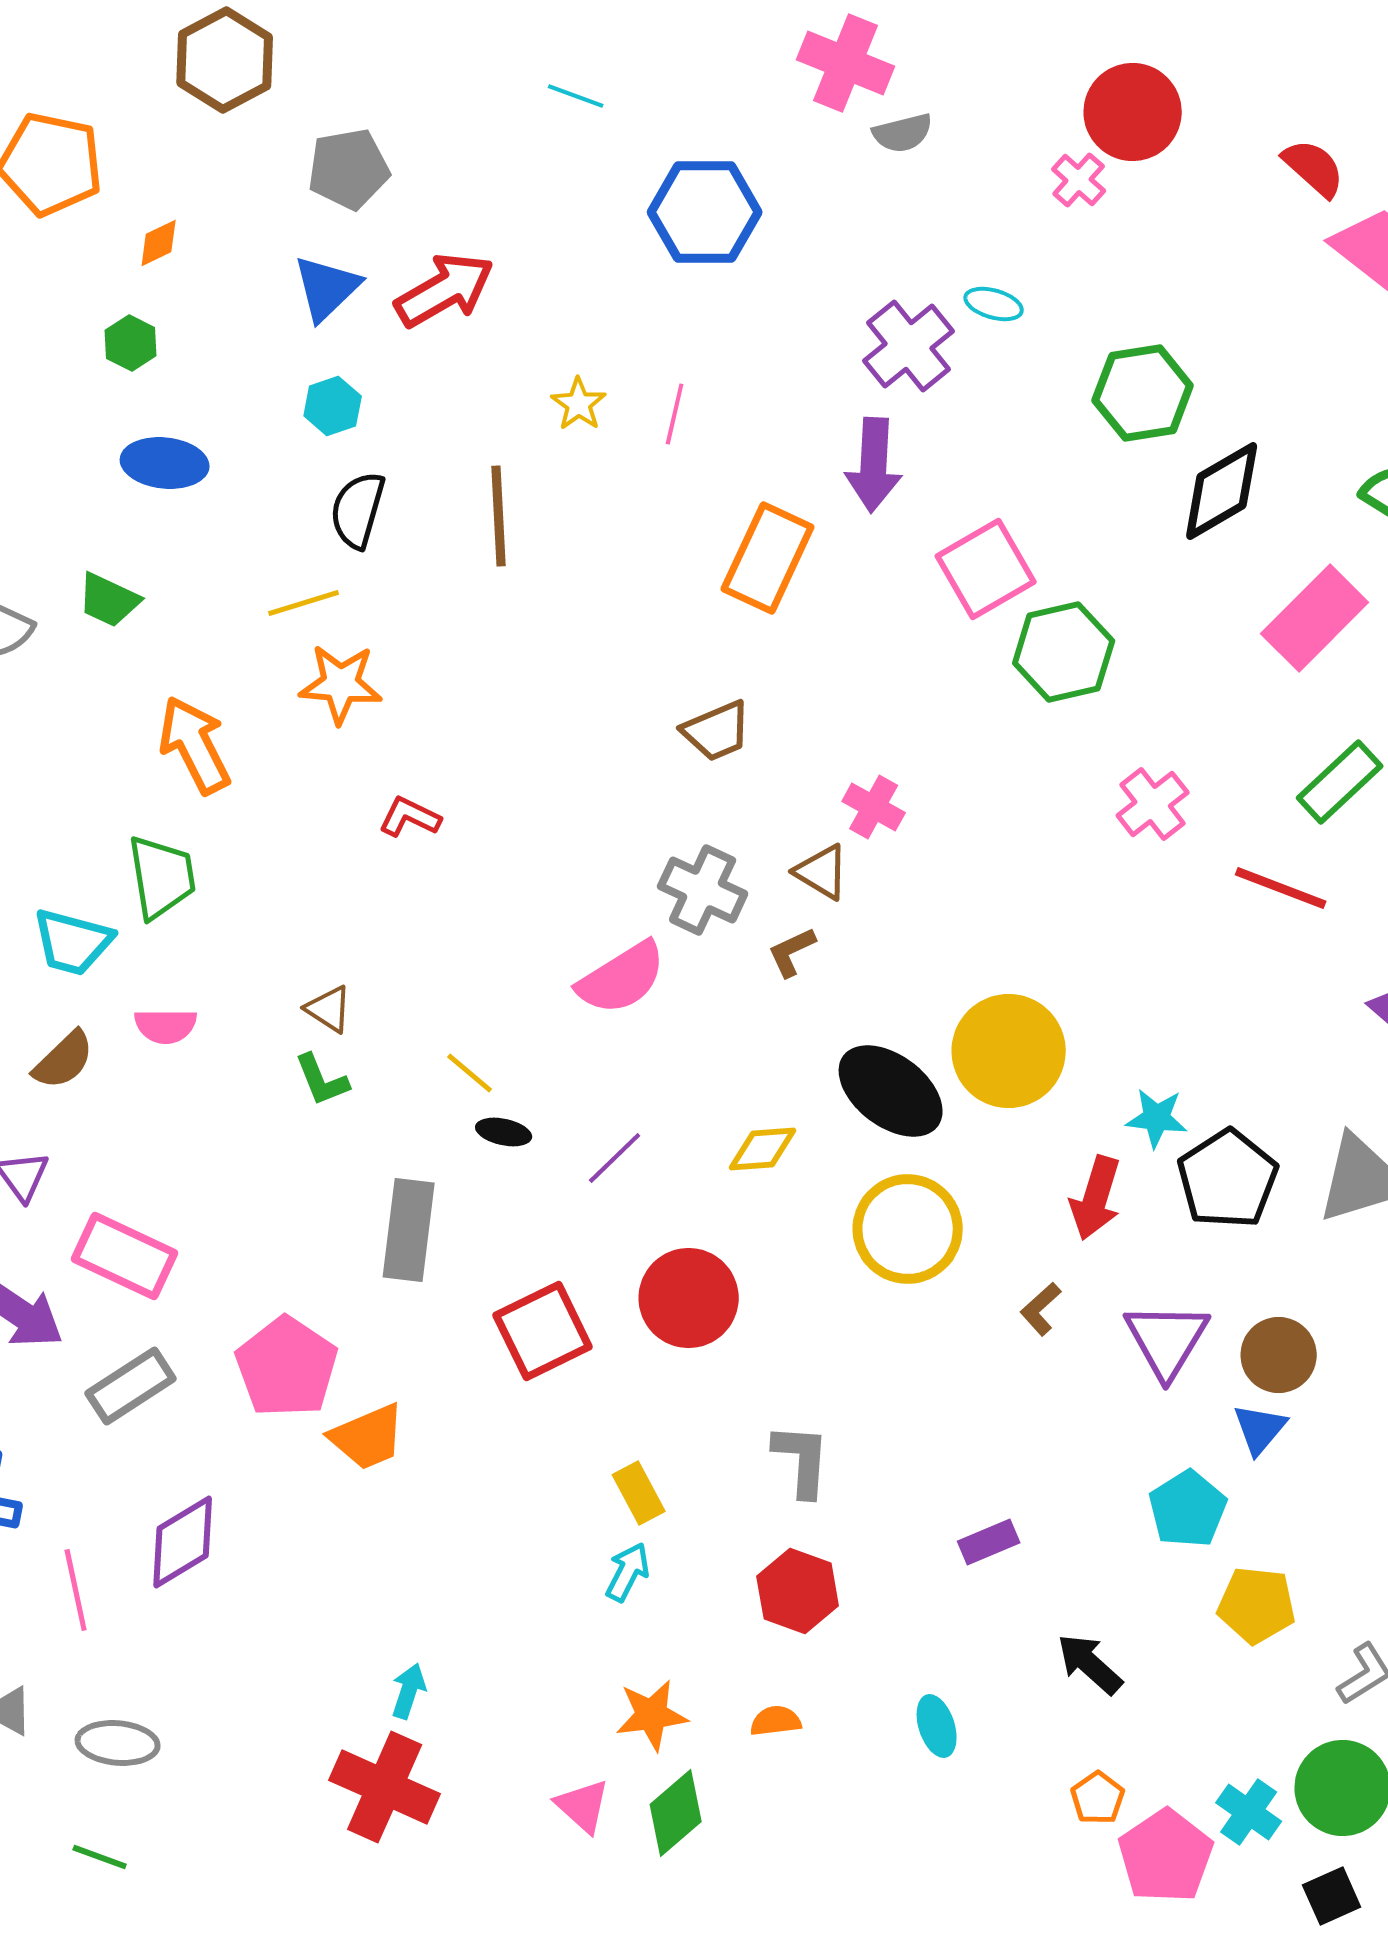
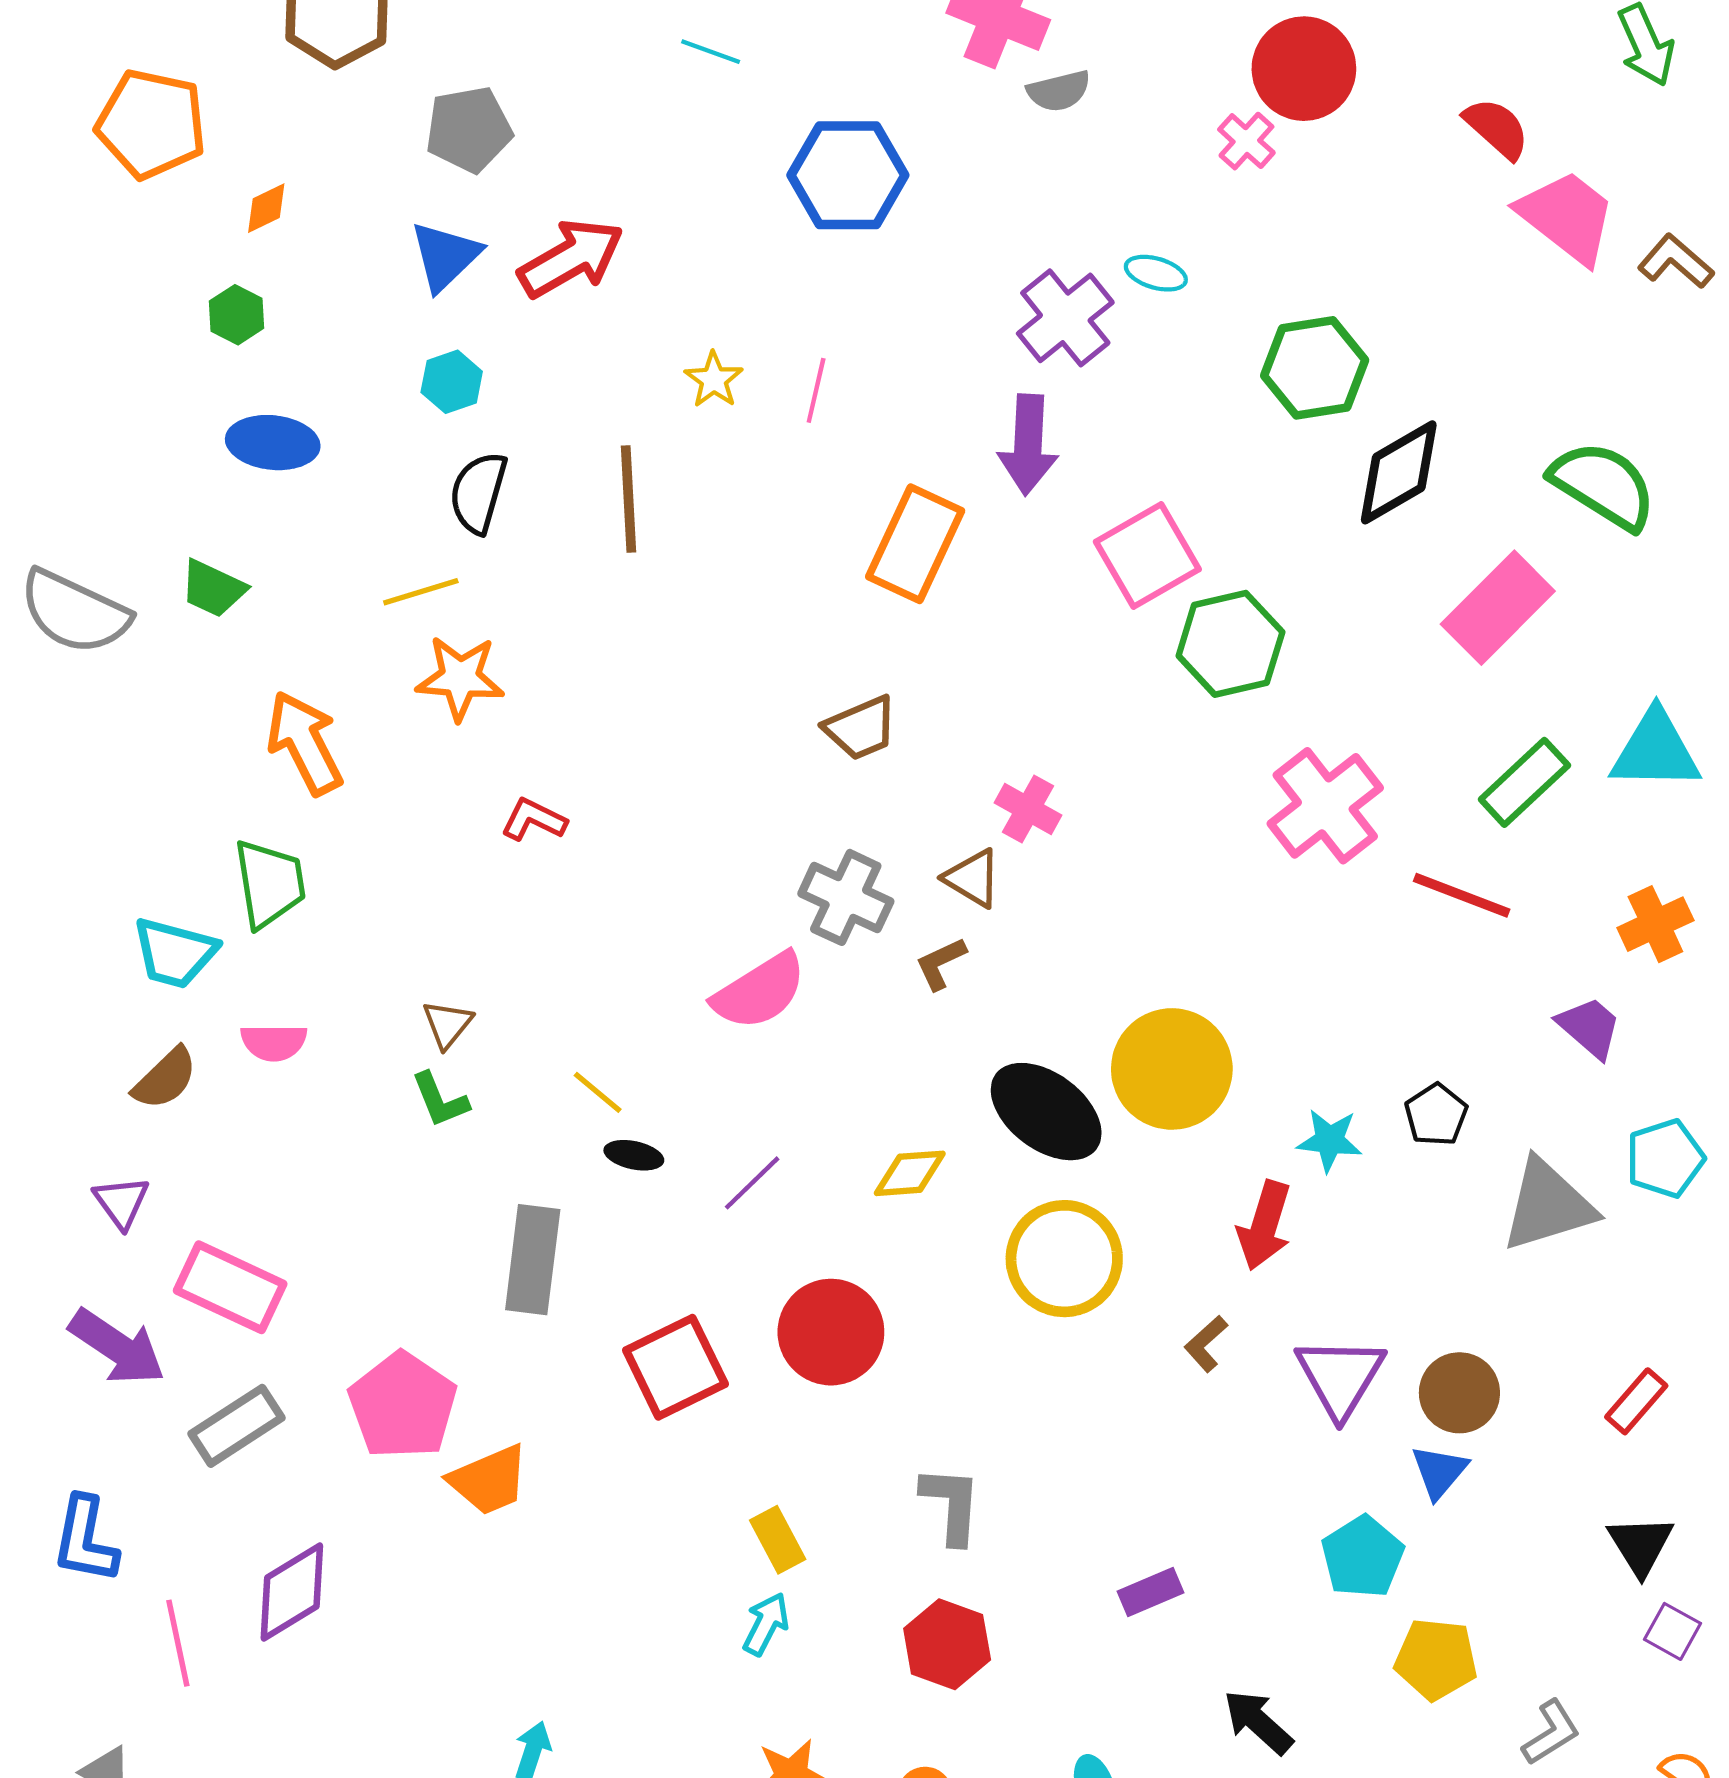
pink cross: (1153, 804) -> (1325, 806), size x1.5
brown triangle: (329, 1009) -> (447, 1024), turned 36
black pentagon: (1228, 1179) -> (1436, 1115), moved, size x0.6

